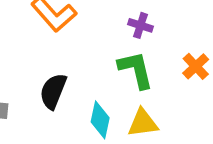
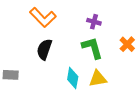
black semicircle: (53, 91) -> (44, 49), moved

